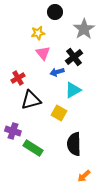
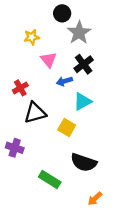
gray star: (84, 29) -> (79, 33), moved
yellow star: (38, 33) -> (32, 37), moved
black semicircle: (74, 144) -> (84, 162), turned -70
green rectangle: (33, 148) -> (50, 179), moved

